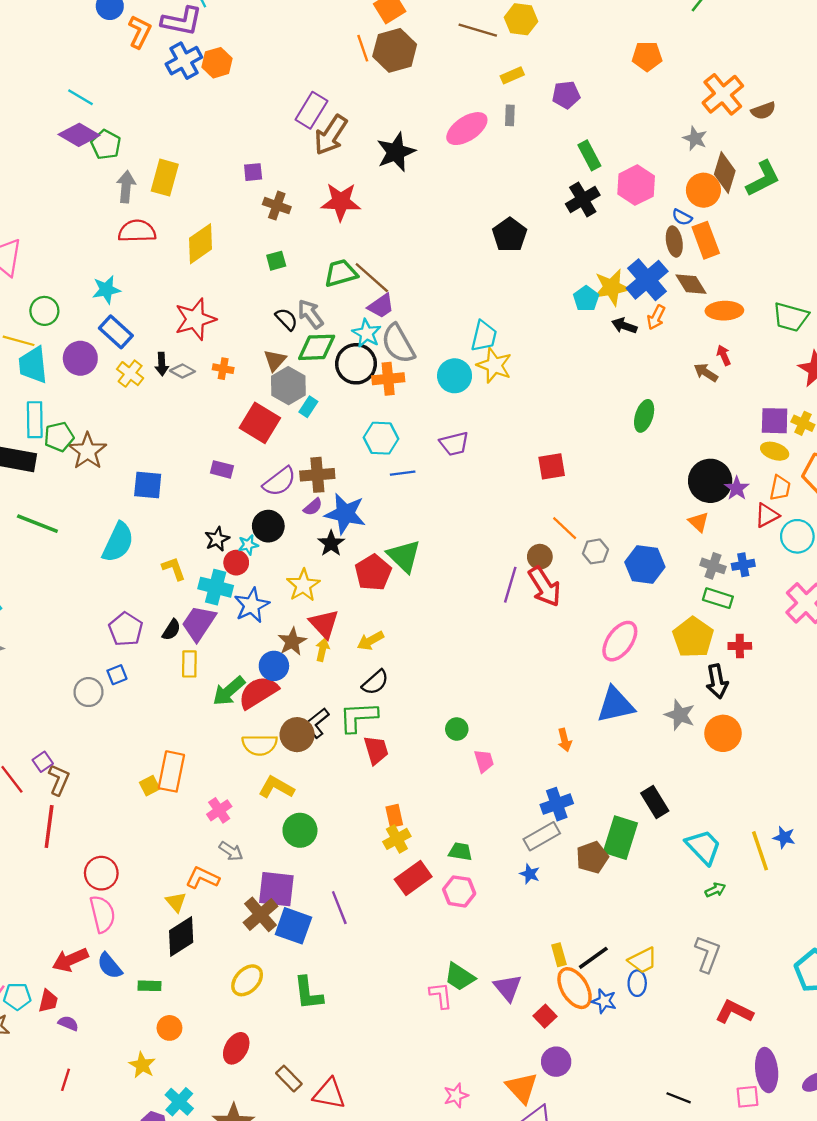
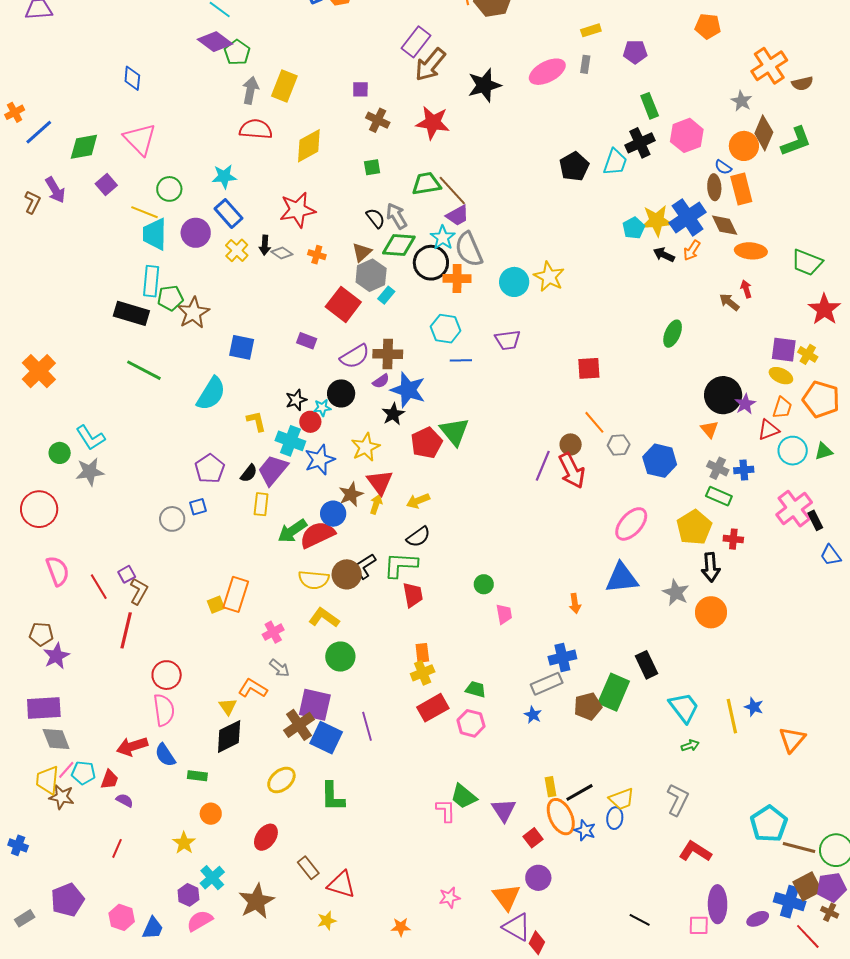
cyan trapezoid: (484, 336) -> (615, 162), moved

